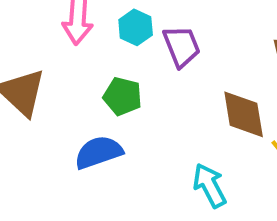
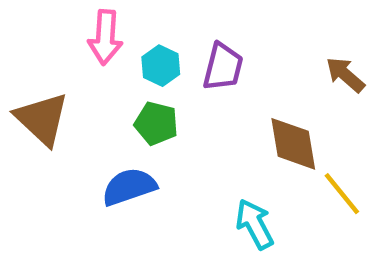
cyan hexagon: (136, 27) -> (161, 66), moved
purple trapezoid: (182, 46) -> (223, 67), turned 36

